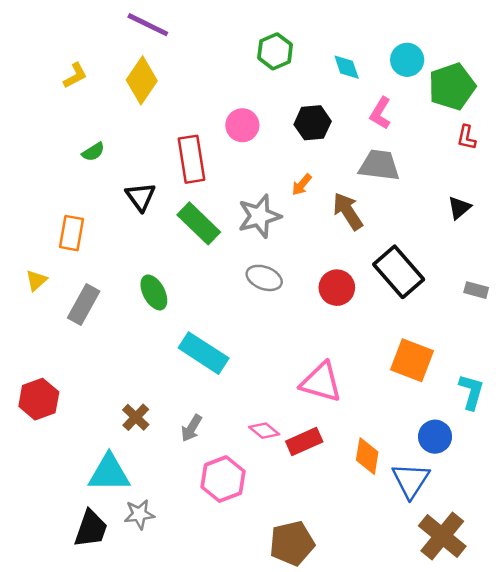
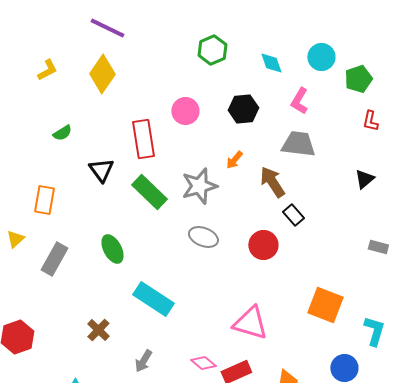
green pentagon: (452, 86) -> (358, 79), size x0.7
black rectangle: (399, 272) -> (293, 215), moved, size x0.5
brown cross: (136, 417) -> (98, 330), moved

